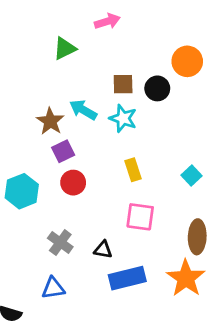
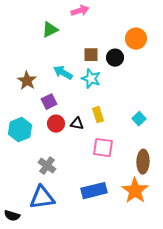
brown star: (50, 121) -> (27, 81), moved
black triangle: (103, 250) -> (77, 124), moved
blue triangle: (53, 288) -> (42, 198), size x1.5

